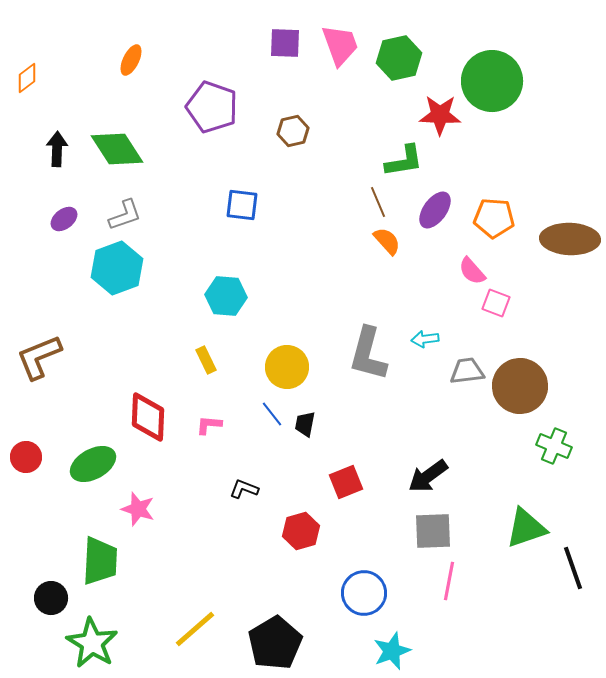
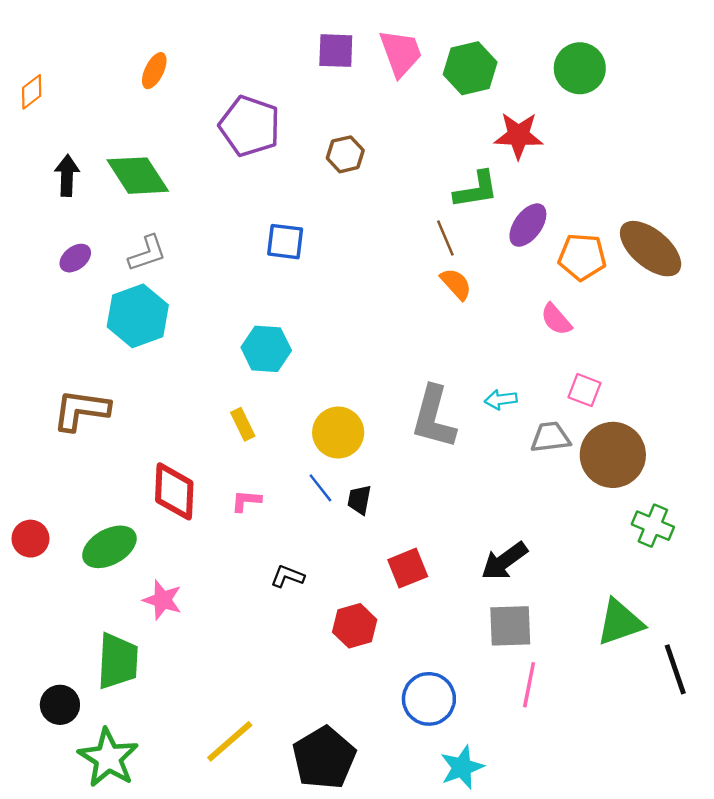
green circle: (492, 81) -> (580, 68), moved, size x0.7
purple ellipse: (435, 210) -> (528, 225), moved
brown ellipse: (570, 239) -> (651, 249), moved, turned 38
pink square: (496, 303) -> (585, 390), moved
brown L-shape: (39, 357) -> (81, 410), moved, turned 30

